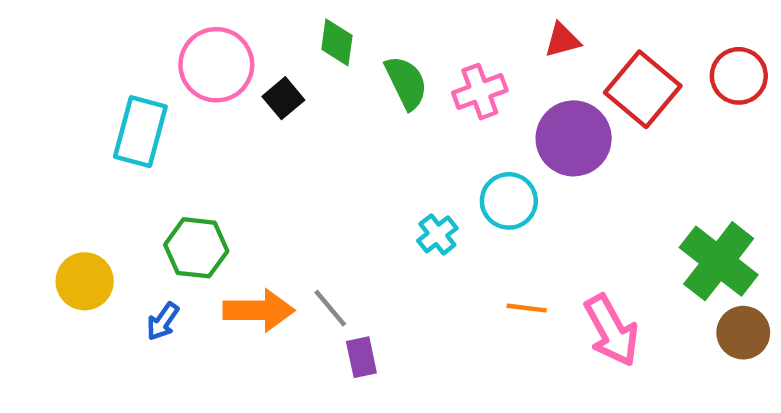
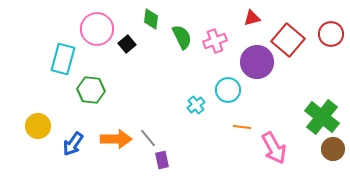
green hexagon: (196, 248) -> (91, 90), moved
orange line: (527, 308) -> (242, 127), moved
blue arrow: (163, 321) -> (73, 144), size x1.4

